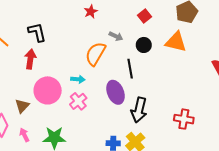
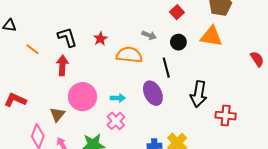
red star: (91, 12) -> (100, 39), moved
orange semicircle: (96, 54) -> (129, 55), turned 70
cyan arrow: (78, 79) -> (118, 98), moved
pink cross: (78, 101) -> (116, 121), moved
black arrow: (139, 110) -> (199, 94), moved

